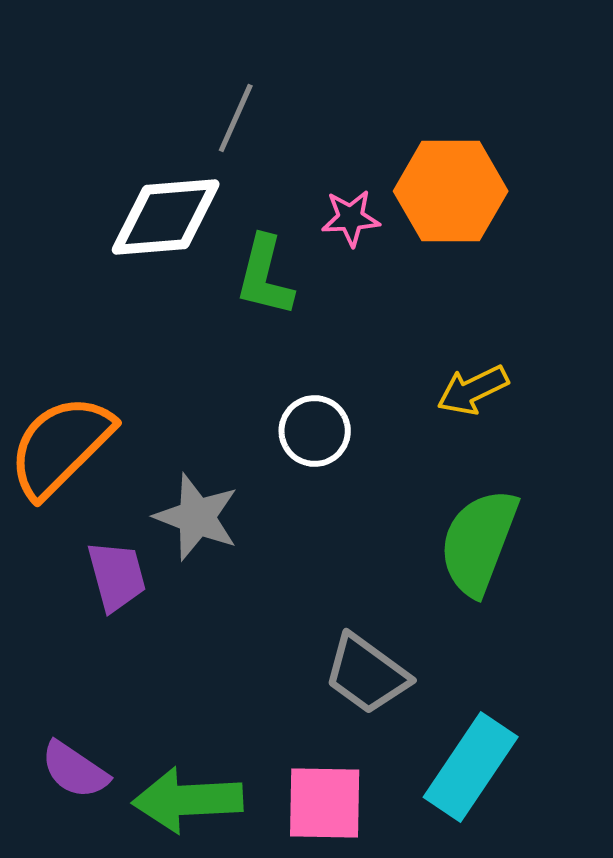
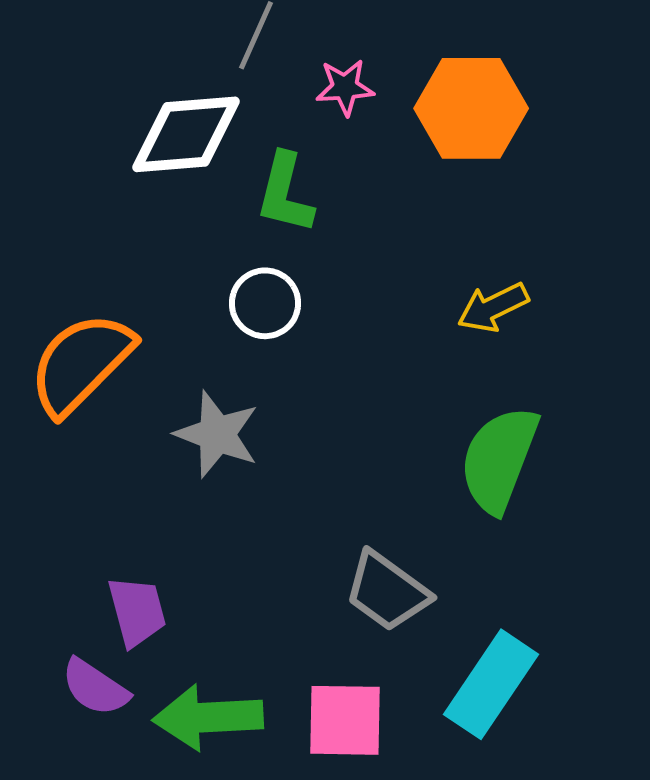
pink star: (351, 218) -> (345, 87), moved
white circle: (315, 431) -> (265, 303), moved
purple trapezoid: (117, 576) -> (137, 611), moved

